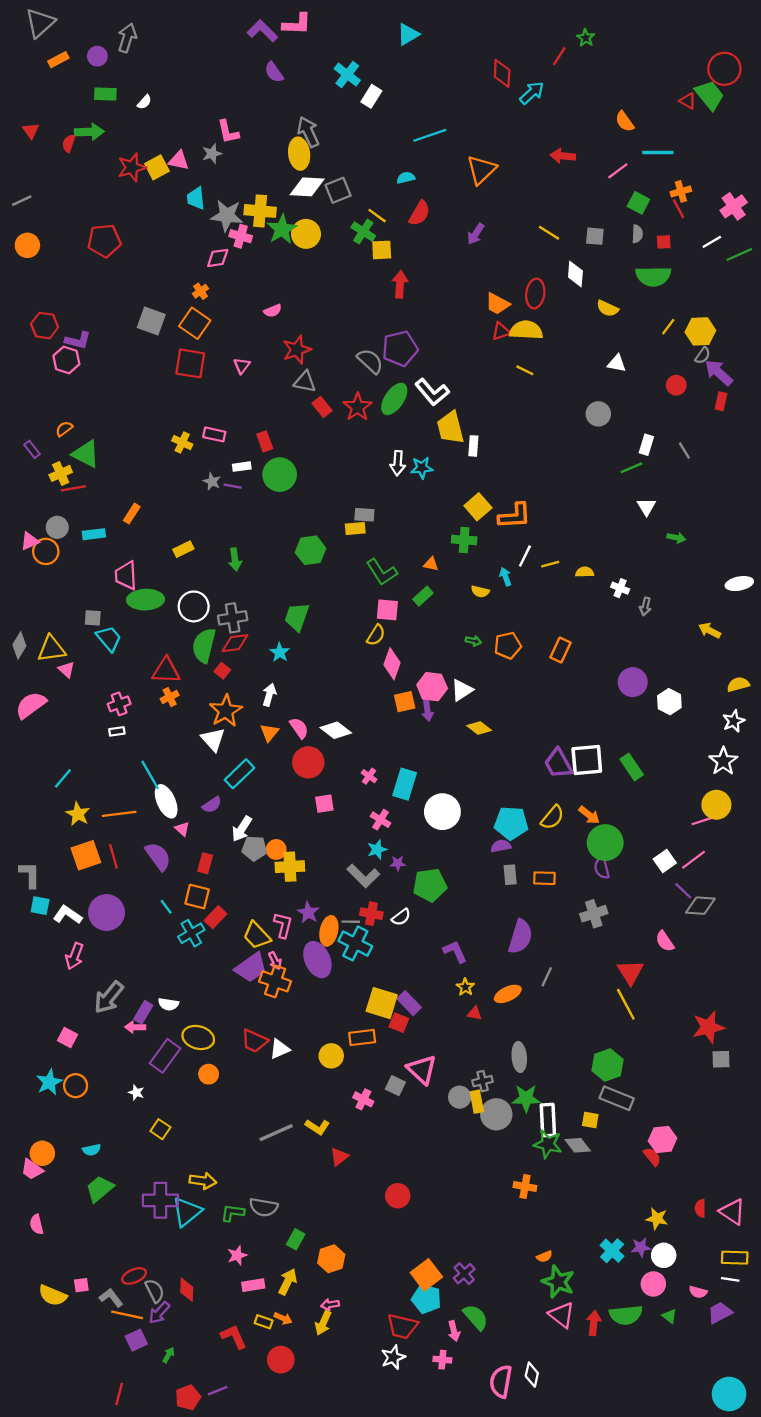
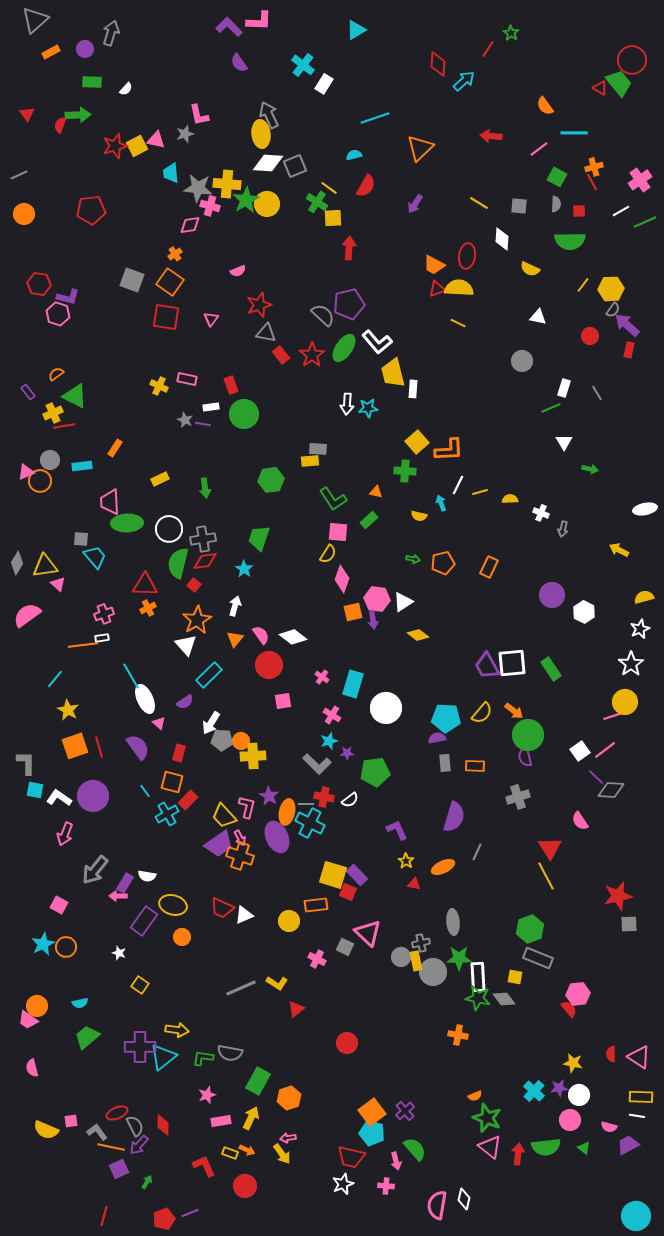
orange line: (119, 814) -> (83, 645), moved
green rectangle: (296, 1239) -> (258, 1081), size x1.5
yellow arrow: (323, 1323) -> (282, 1154), turned -60

